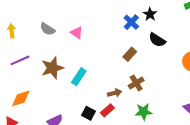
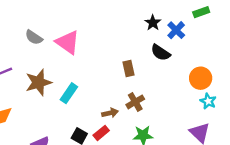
blue cross: (131, 22) -> (176, 30), moved
pink triangle: (77, 33) -> (68, 42), size x1.6
brown rectangle: (130, 54) -> (128, 68), turned -56

